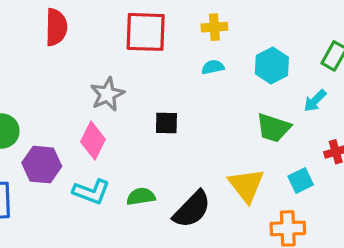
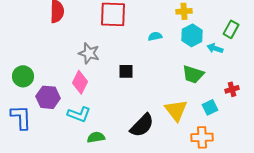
yellow cross: (214, 27) -> (184, 11), moved
gray star: (107, 94) -> (89, 53), turned -30
cyan arrow: (315, 101) -> (215, 48), moved, turned 63
green semicircle: (141, 196) -> (96, 137), moved

